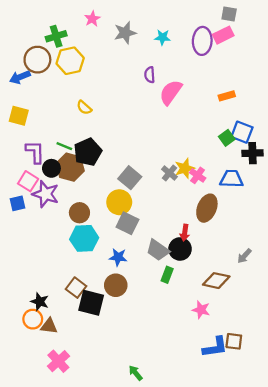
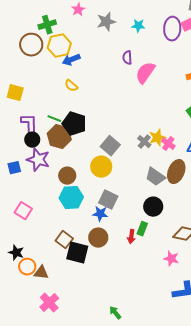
blue arrow: (20, 77) -> (71, 60), moved
black pentagon: (88, 152) -> (74, 124), turned -30
black circle: (51, 168) -> (32, 140), moved
pink square: (28, 181) -> (23, 211), moved
gray square: (127, 223) -> (108, 200), moved
red arrow: (185, 233) -> (131, 237), moved
gray trapezoid: (158, 250) -> (155, 177), moved
black star: (40, 302) -> (16, 253), moved

